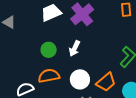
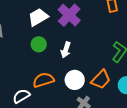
green circle: (49, 50) -> (39, 44), moved

